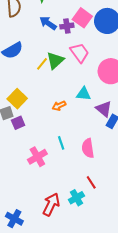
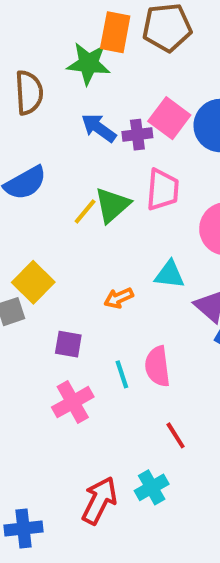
pink trapezoid: (80, 53) -> (163, 190), turned 40
purple square: (18, 123) -> (68, 344), moved, turned 32
pink semicircle: (88, 148) -> (157, 366), moved
red line: (91, 182) -> (176, 435), moved
blue cross: (14, 219) -> (23, 529), turned -36

